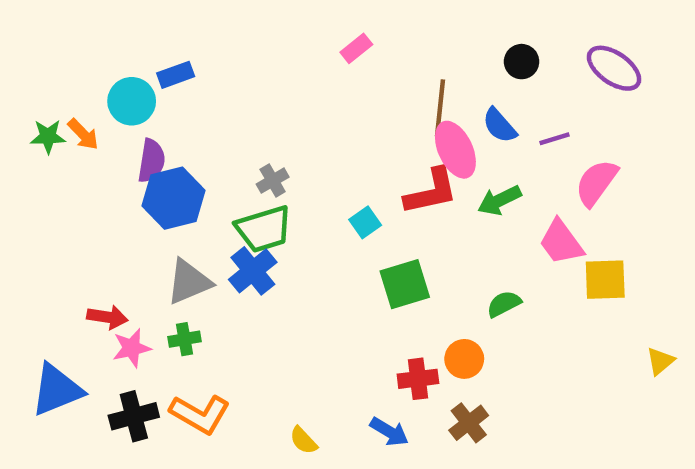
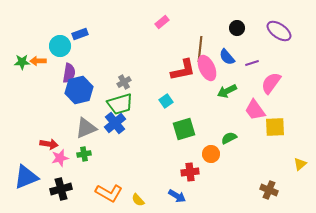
orange arrow: (83, 134) -> (38, 61), turned 133
red L-shape: (431, 192) -> (183, 70), moved
orange circle: (464, 359) -> (211, 154), moved
orange L-shape: (200, 414) -> (109, 193), moved
brown cross: (469, 423) -> (269, 190), moved, turned -30

